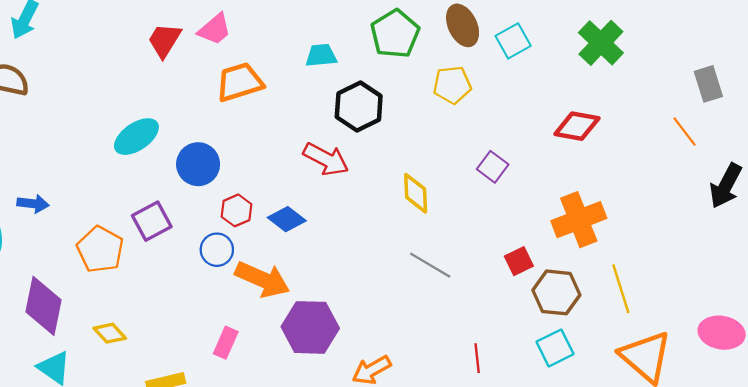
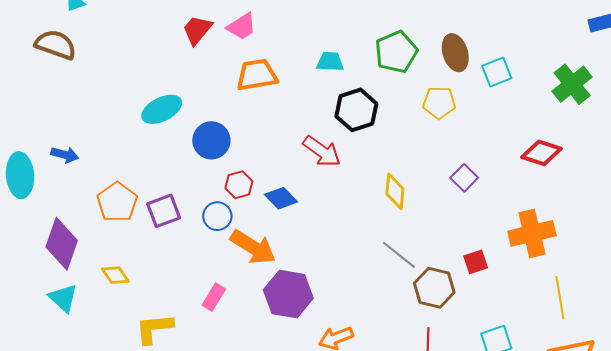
purple square: (152, 221) -> (164, 211), moved
brown hexagon: (556, 292) -> (434, 288), moved

